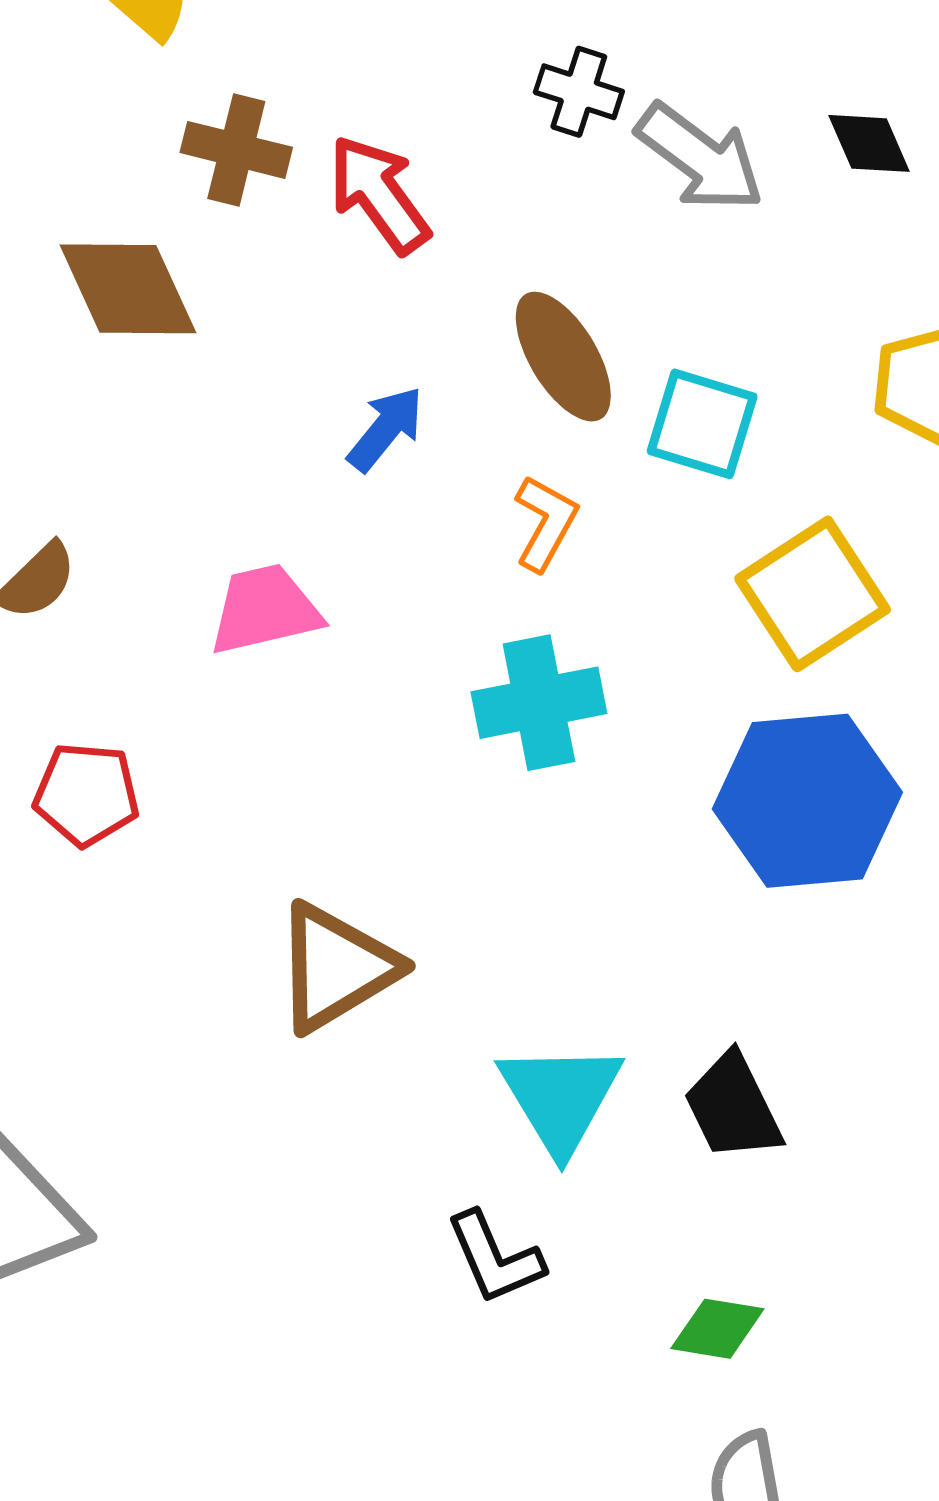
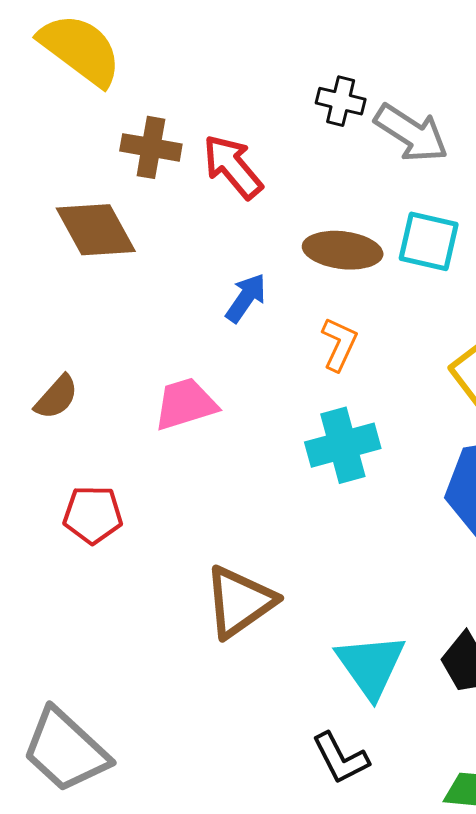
brown ellipse: (563, 357) -> (343, 250), turned -48
cyan square: (702, 424) -> (429, 241), moved

